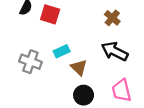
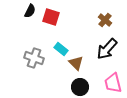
cyan rectangle: (62, 51) -> (61, 49), turned 64
black arrow: (115, 51) -> (107, 49), turned -75

